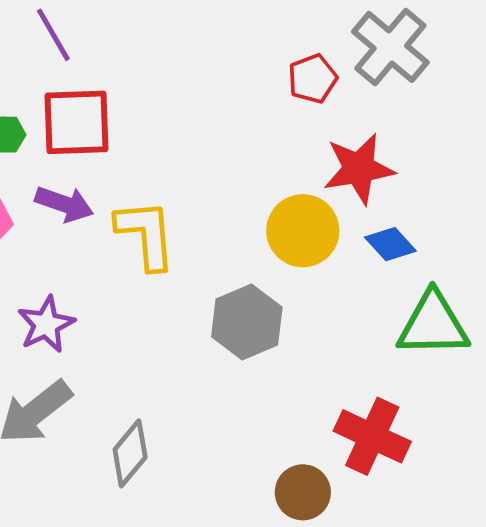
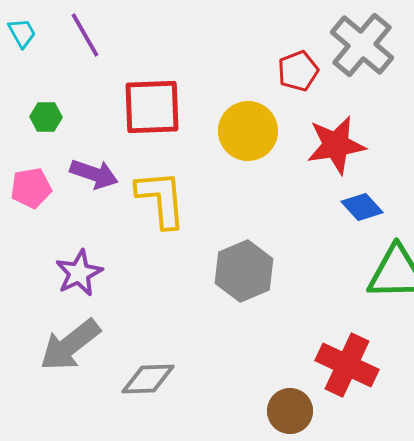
red square: (76, 122) -> (152, 107), moved
yellow circle: (303, 231) -> (248, 131), moved
gray diamond: (130, 453) -> (148, 379), turned 48

